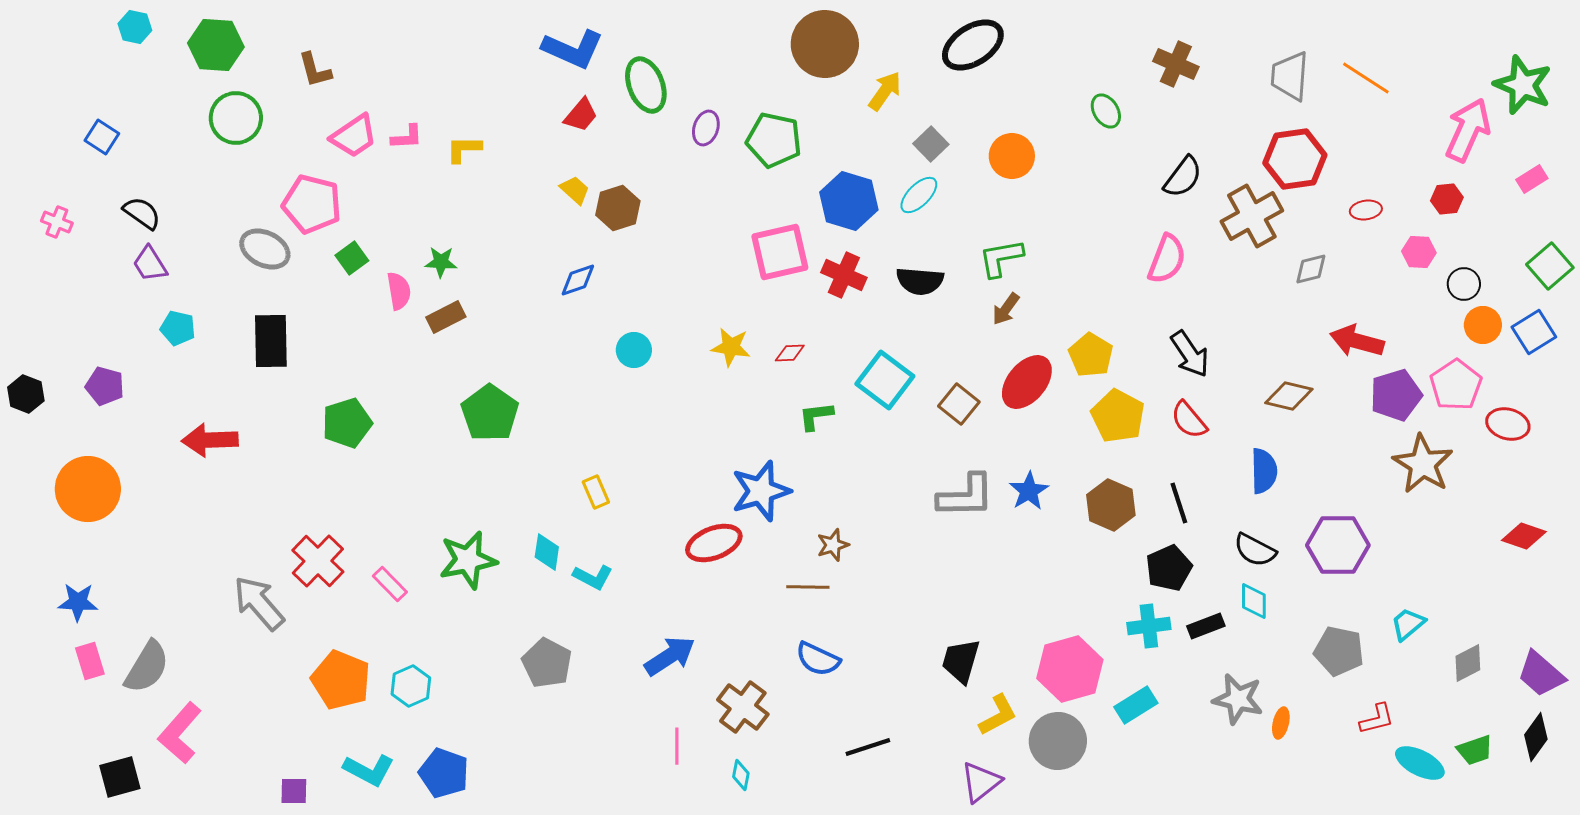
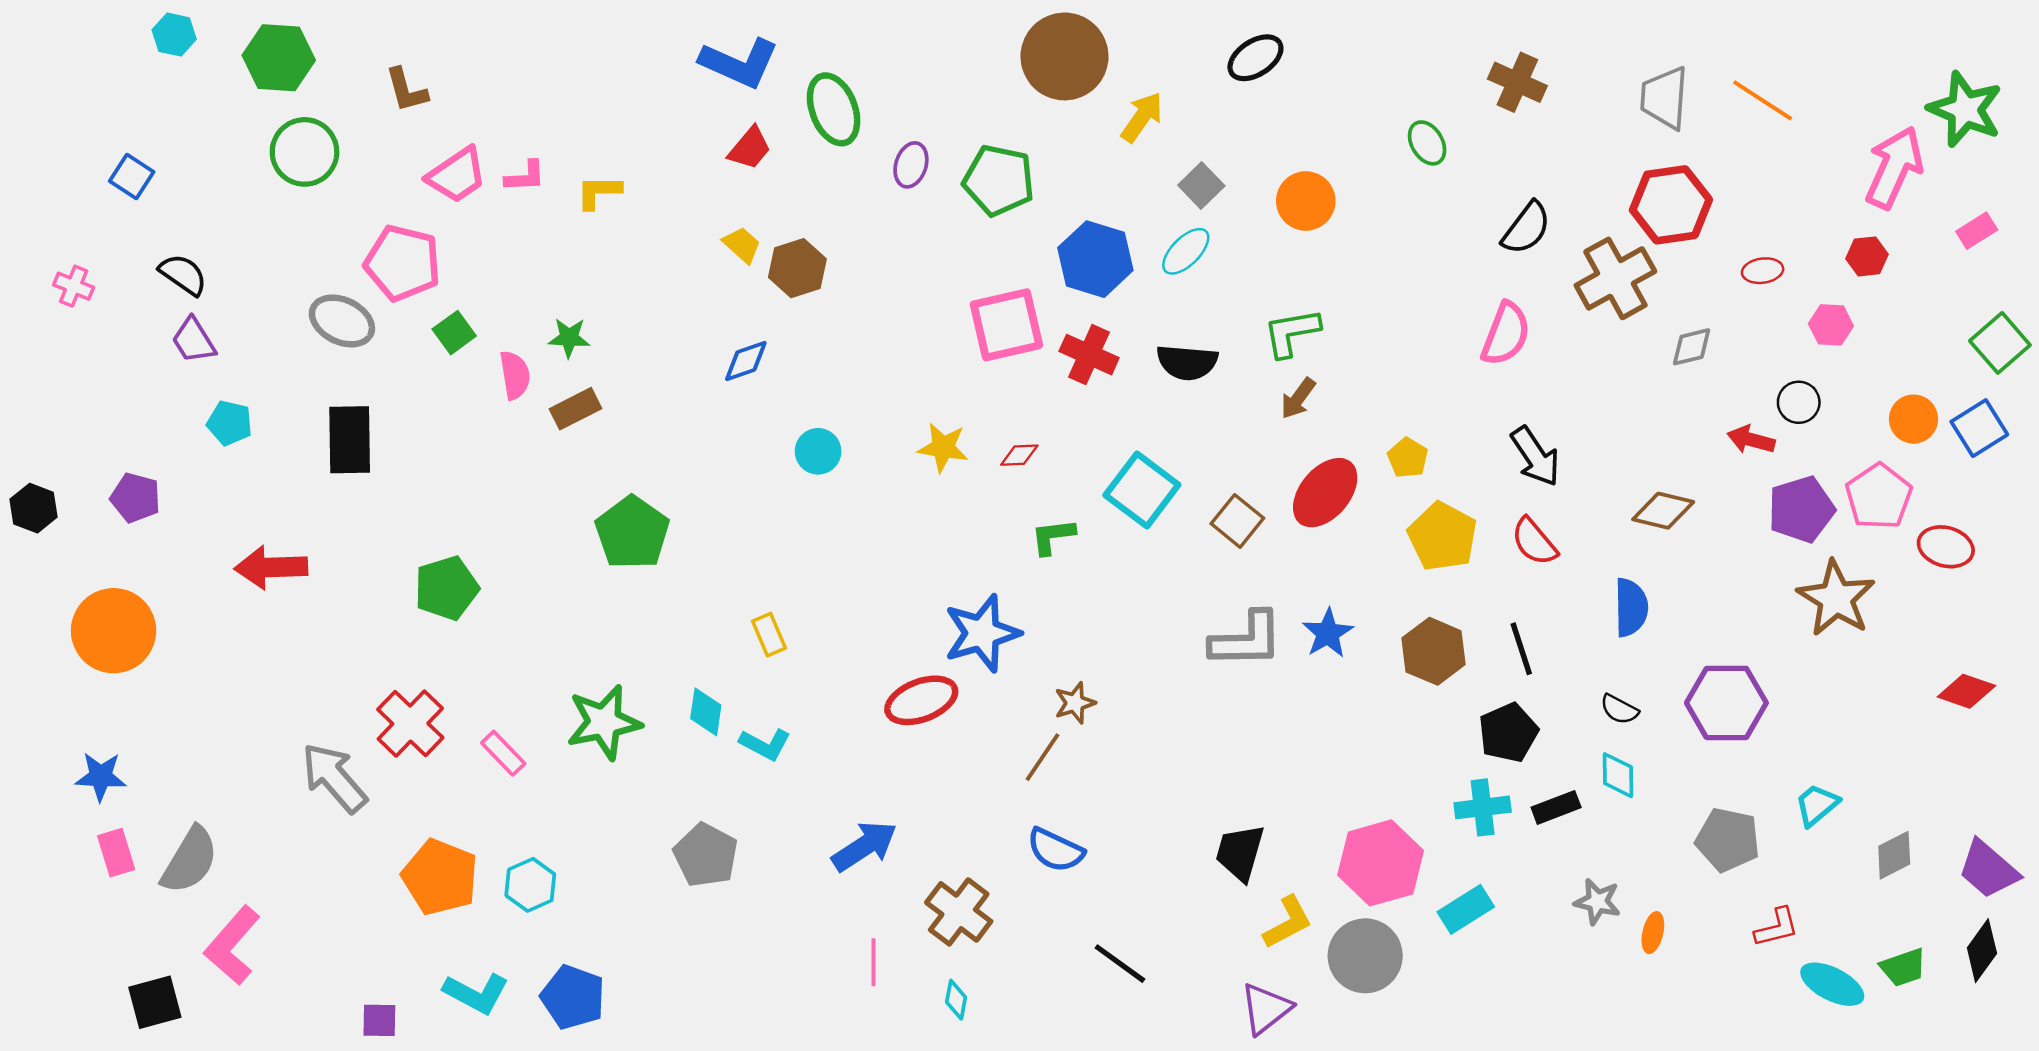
black ellipse: (973, 45) -> (1255, 58), size x0.7
black circle: (1464, 284) -> (1799, 402), moved
red arrow: (1357, 341) -> (1751, 440), size x0.7
yellow pentagon: (1091, 355) -> (1408, 458), size x0.7
green pentagon: (347, 423) -> (446, 588), moved
black semicircle: (1255, 550) -> (1619, 709), size x0.7
brown line: (808, 587) -> (1043, 757), turned -57
gray star: (1238, 699) -> (1597, 902), size x0.7
black line: (868, 747) -> (1120, 964), turned 54

